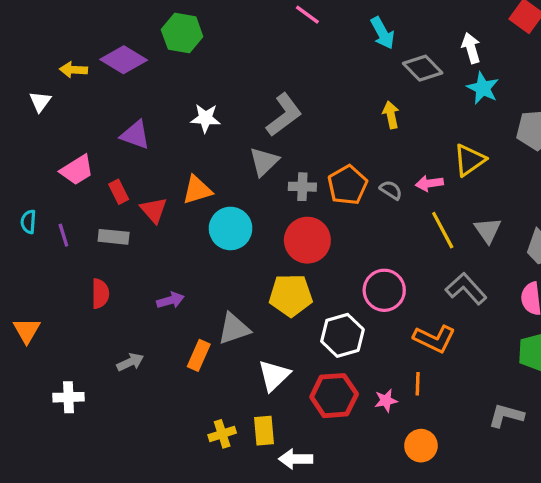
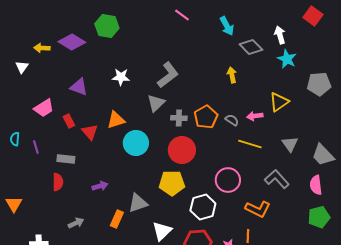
yellow line: (443, 230) -> (250, 144), moved, turned -45
gray rectangle: (114, 237) -> (66, 159), moved

